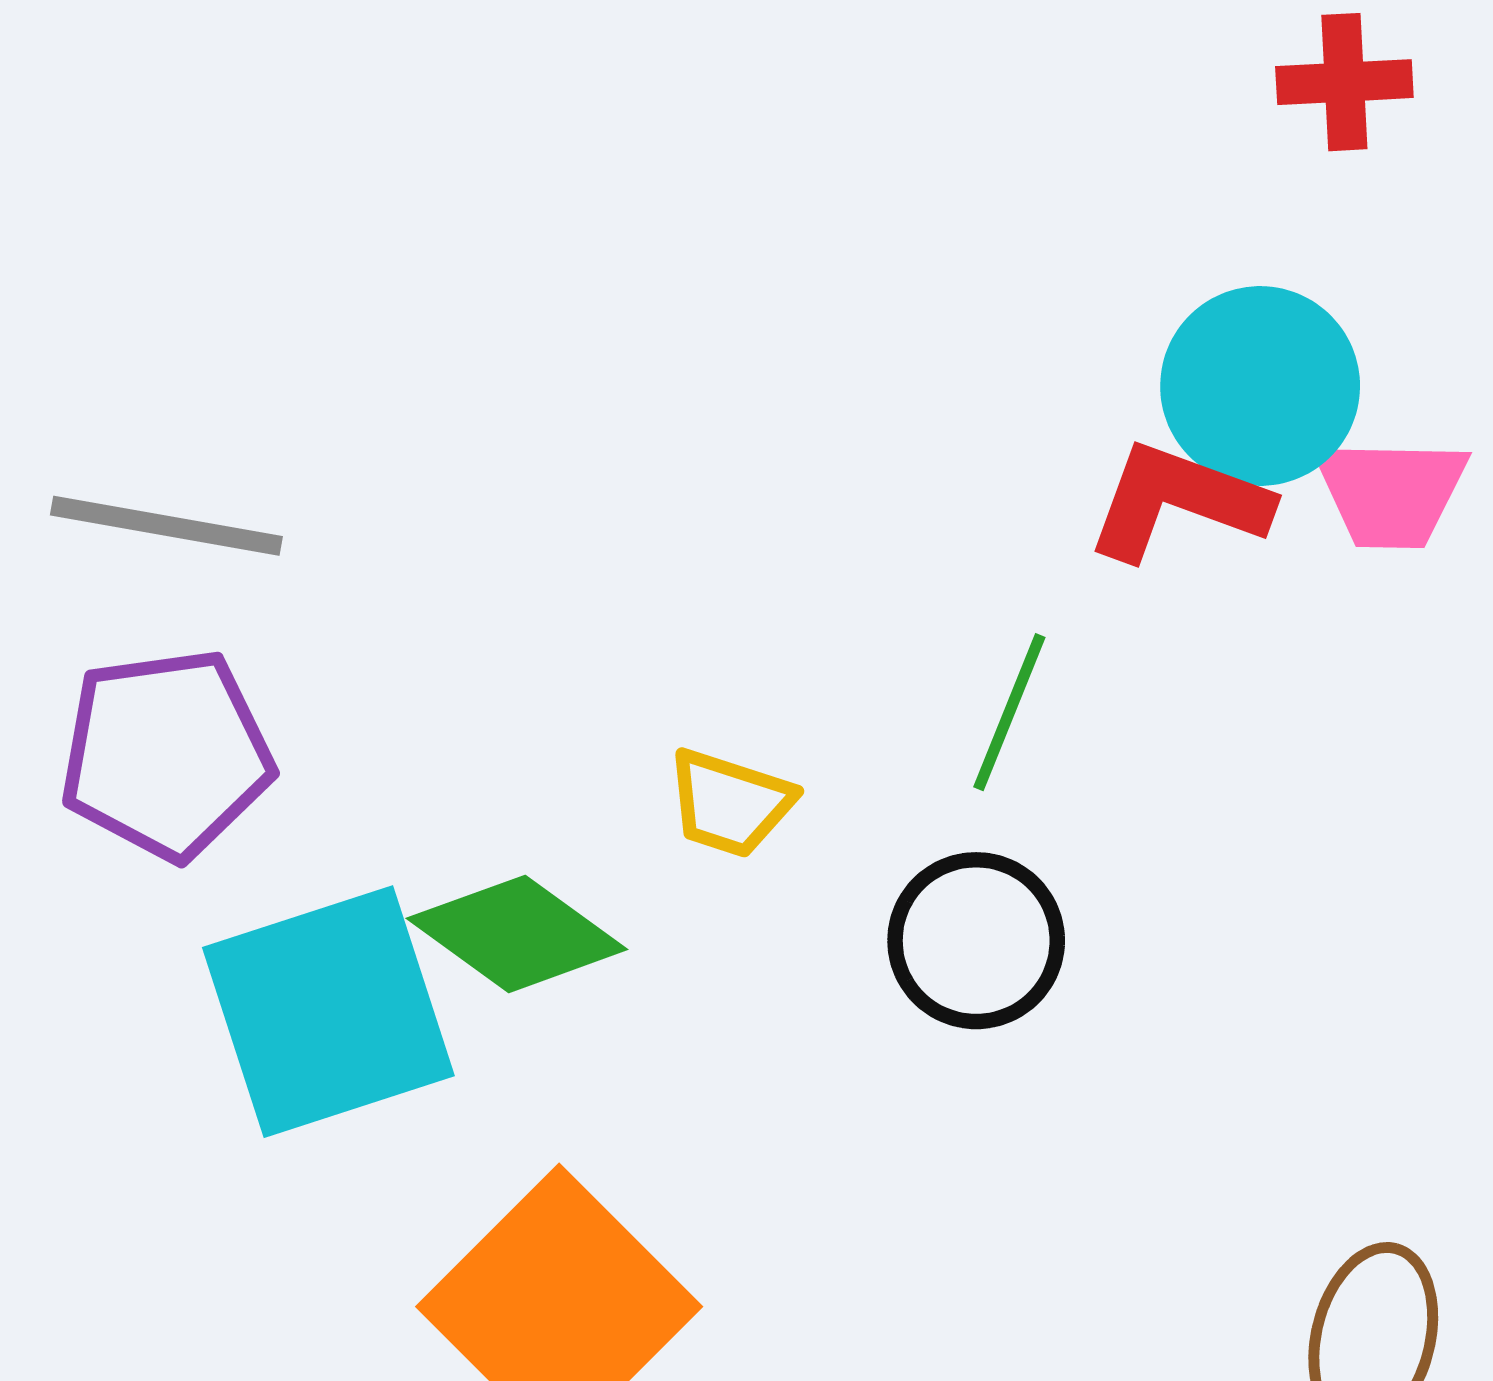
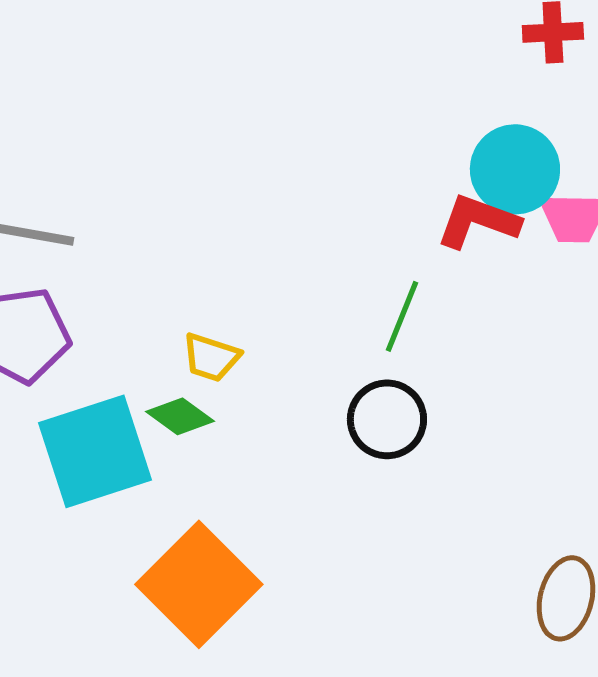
yellow trapezoid: (730, 803) -> (211, 357), moved
green diamond: (517, 934) -> (180, 416), size x0.7

